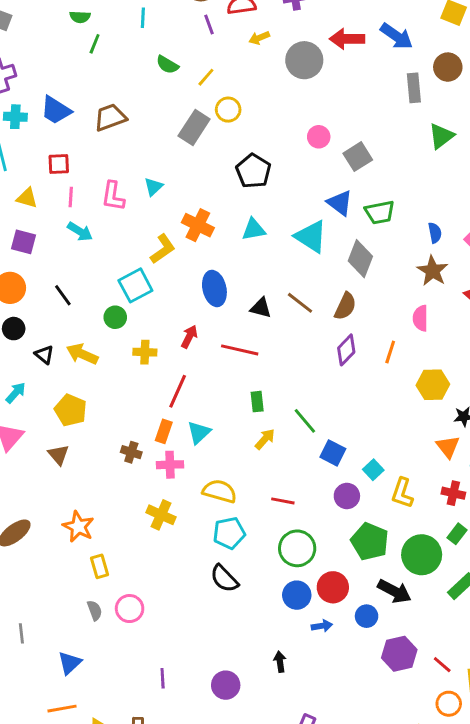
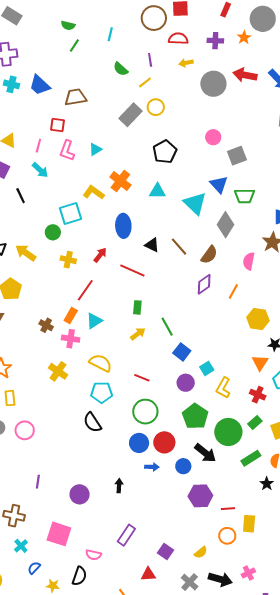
purple line: (209, 24) -> (150, 60), moved
red square: (59, 164) -> (57, 125), moved
yellow L-shape: (163, 249) -> (94, 192), turned -120
black line: (63, 295) -> (21, 196), moved
pink semicircle: (421, 318) -> (249, 261), moved
red line: (442, 665) -> (228, 509), turned -56

